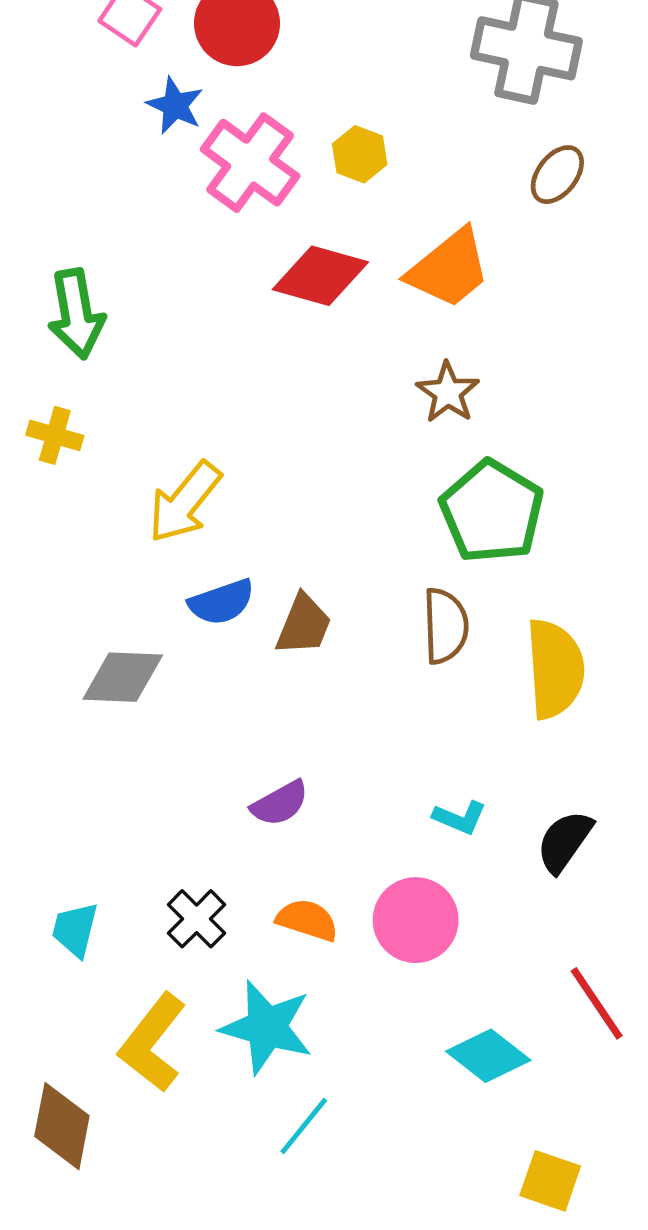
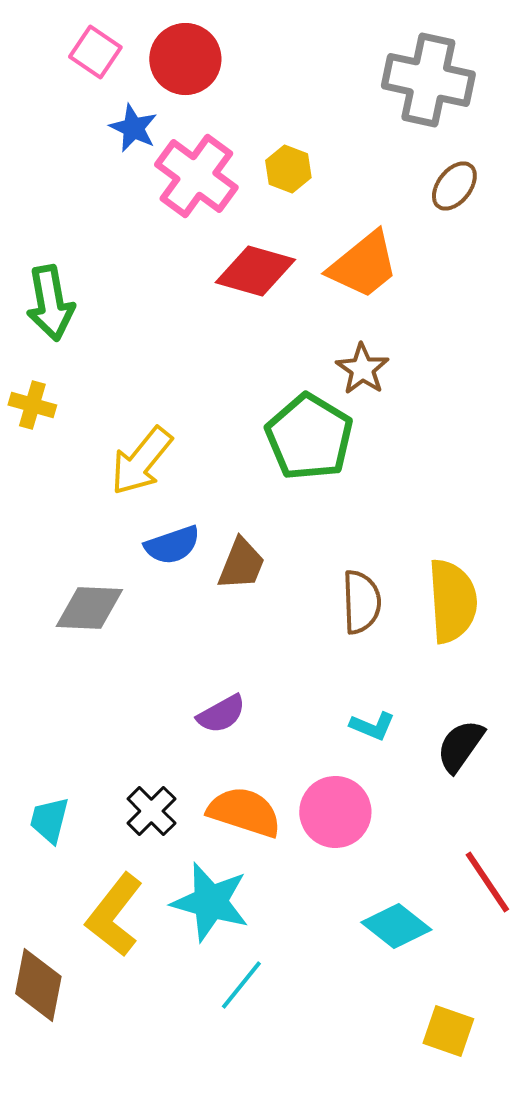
green pentagon: (492, 512) -> (309, 437), moved
brown semicircle: (445, 626) -> (361, 602), moved
orange semicircle: (307, 920) -> (244, 812), size x1.4

